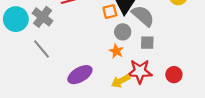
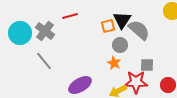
gray square: (147, 43) -> (147, 65), moved

